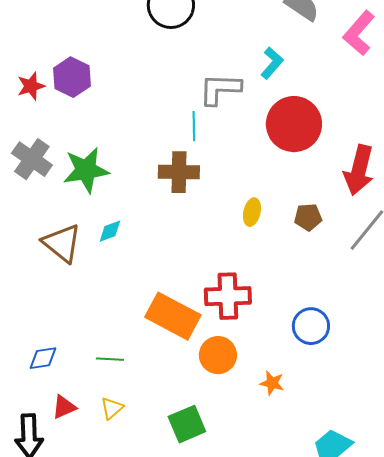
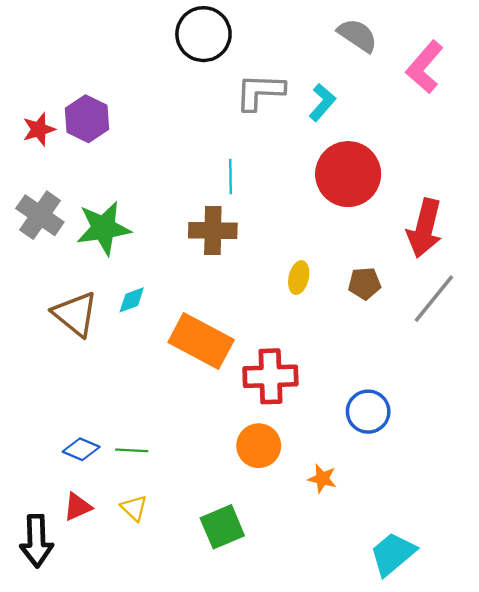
gray L-shape: (220, 89) -> (260, 92), moved
orange rectangle: (173, 316) -> (201, 341), moved
blue diamond: (43, 358) -> (81, 449), moved, turned 32
yellow triangle: (112, 408) -> (134, 508), turned -35

